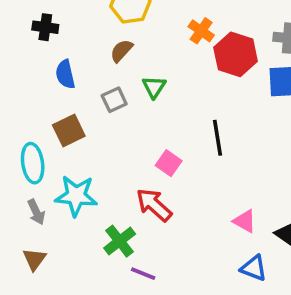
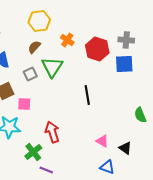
orange cross: (201, 31) -> (67, 40), moved
green triangle: (154, 87) -> (52, 67), size x1.6
pink square: (169, 163) -> (24, 104), moved, turned -32
red arrow: (154, 205) -> (52, 132), turned 30

